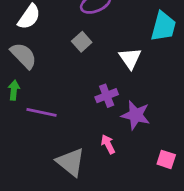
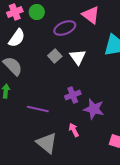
white triangle: (130, 58) -> (78, 57), moved
purple line: (42, 112) -> (38, 109), moved

